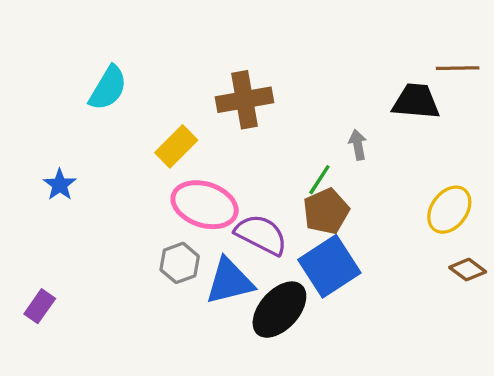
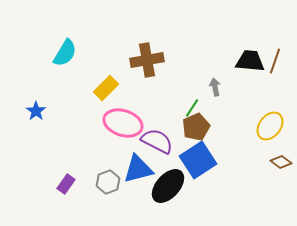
brown line: (458, 68) -> (275, 61), moved, turned -70
gray hexagon: (180, 263) -> (108, 182), moved
purple rectangle: (40, 306) -> (66, 184), moved

